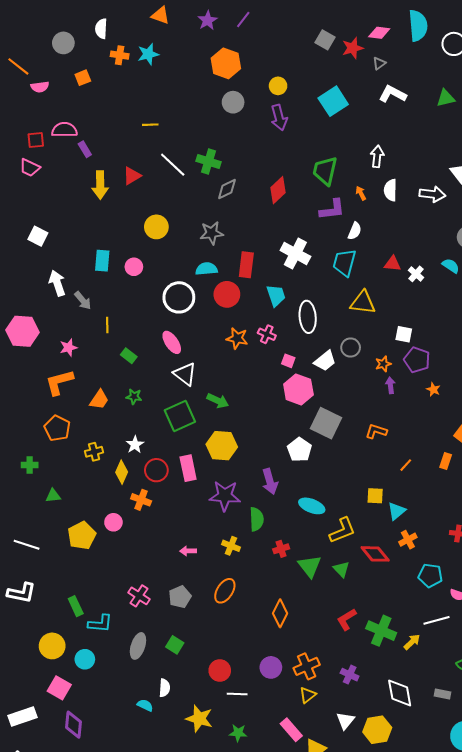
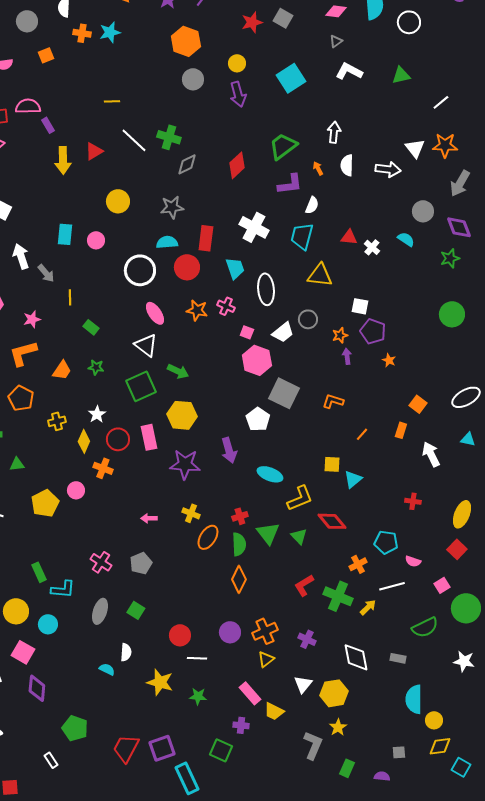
red star: (353, 48) -> (252, 22), moved
green trapezoid: (325, 171) -> (283, 146), turned 40
pink ellipse: (172, 342) -> (155, 313), moved
green semicircle: (257, 519) -> (239, 544), moved
orange cross: (408, 540) -> (358, 564), moved
orange ellipse: (225, 591) -> (208, 537), moved

